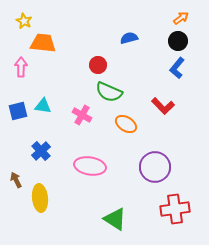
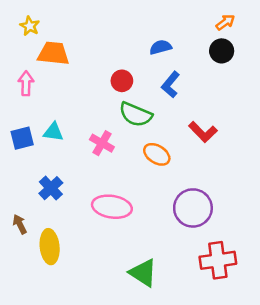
blue L-shape: (177, 68) -> (171, 85), moved

